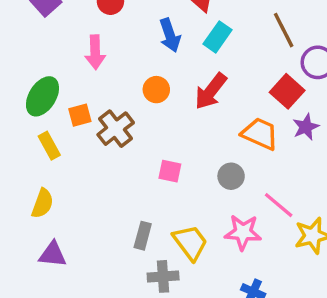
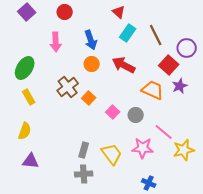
brown line: (284, 30) -> (156, 35), moved
blue arrow: (170, 35) -> (91, 40), moved
red arrow: (211, 91) -> (124, 65), turned 80
orange square: (80, 115) -> (89, 98), moved, turned -32
pink square: (170, 171) -> (113, 112), moved, turned 32
gray cross: (163, 276) -> (84, 174), moved

